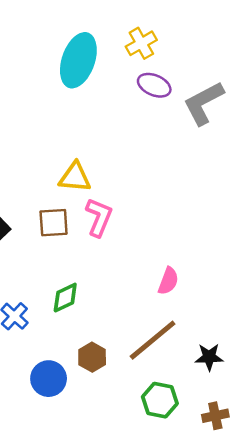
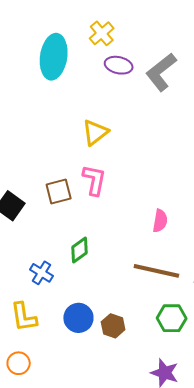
yellow triangle: (75, 177) -> (95, 132), moved, turned -32
brown line: (153, 340) -> (156, 271), turned 63
brown hexagon: (92, 357) -> (113, 326), moved

